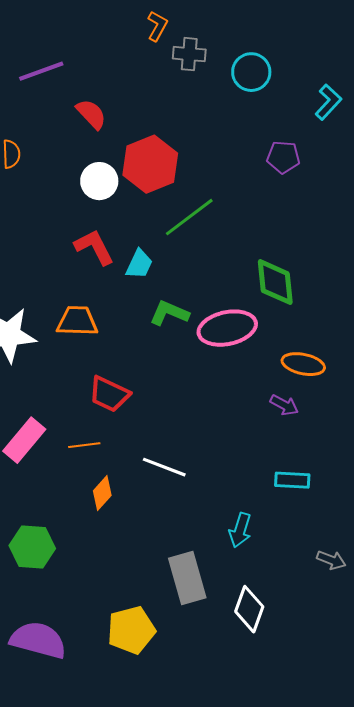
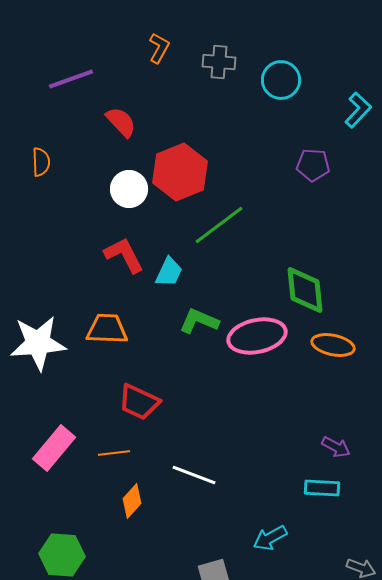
orange L-shape: (157, 26) -> (159, 48), moved
orange ellipse: (303, 364) -> (333, 345), moved
purple arrow: (284, 405) -> (336, 447), moved
cyan arrow: (240, 530) -> (270, 538), turned 44

